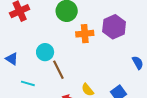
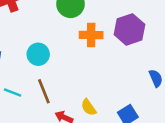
brown line: (58, 70) -> (44, 91), moved

